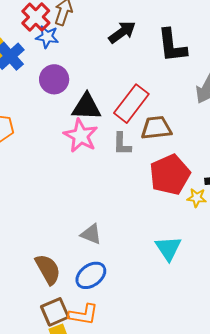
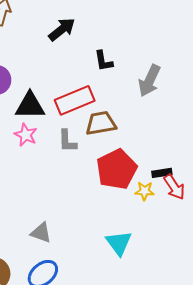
black L-shape: (172, 46) -> (104, 61), moved, size x0.6
red rectangle: (131, 104) -> (75, 100), turned 33
pink star: (81, 136) -> (26, 135), size x0.7

